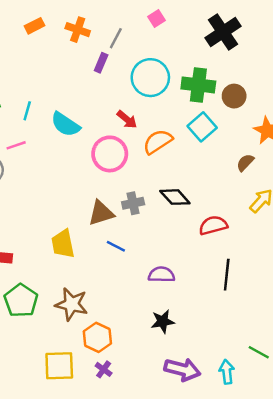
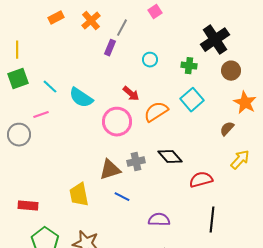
orange cross: (78, 30) -> (91, 21), turned 30
black cross: (223, 32) -> (215, 40), moved
cyan circle: (150, 78) -> (150, 60), size x0.5
green cross: (198, 85) -> (189, 66), size x0.6
brown circle: (234, 96) -> (231, 71), moved
cyan line: (27, 111) -> (50, 87), turned -63

